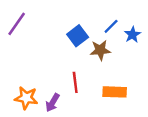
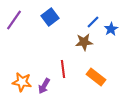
blue square: (78, 36) -> (50, 17), moved
orange rectangle: (115, 92) -> (96, 77), turned 36

